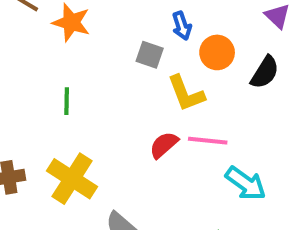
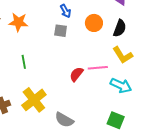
blue arrow: (182, 26) -> (66, 11), moved
yellow L-shape: (186, 93) -> (123, 55), moved
yellow cross: (72, 179) -> (34, 100), turned 30

